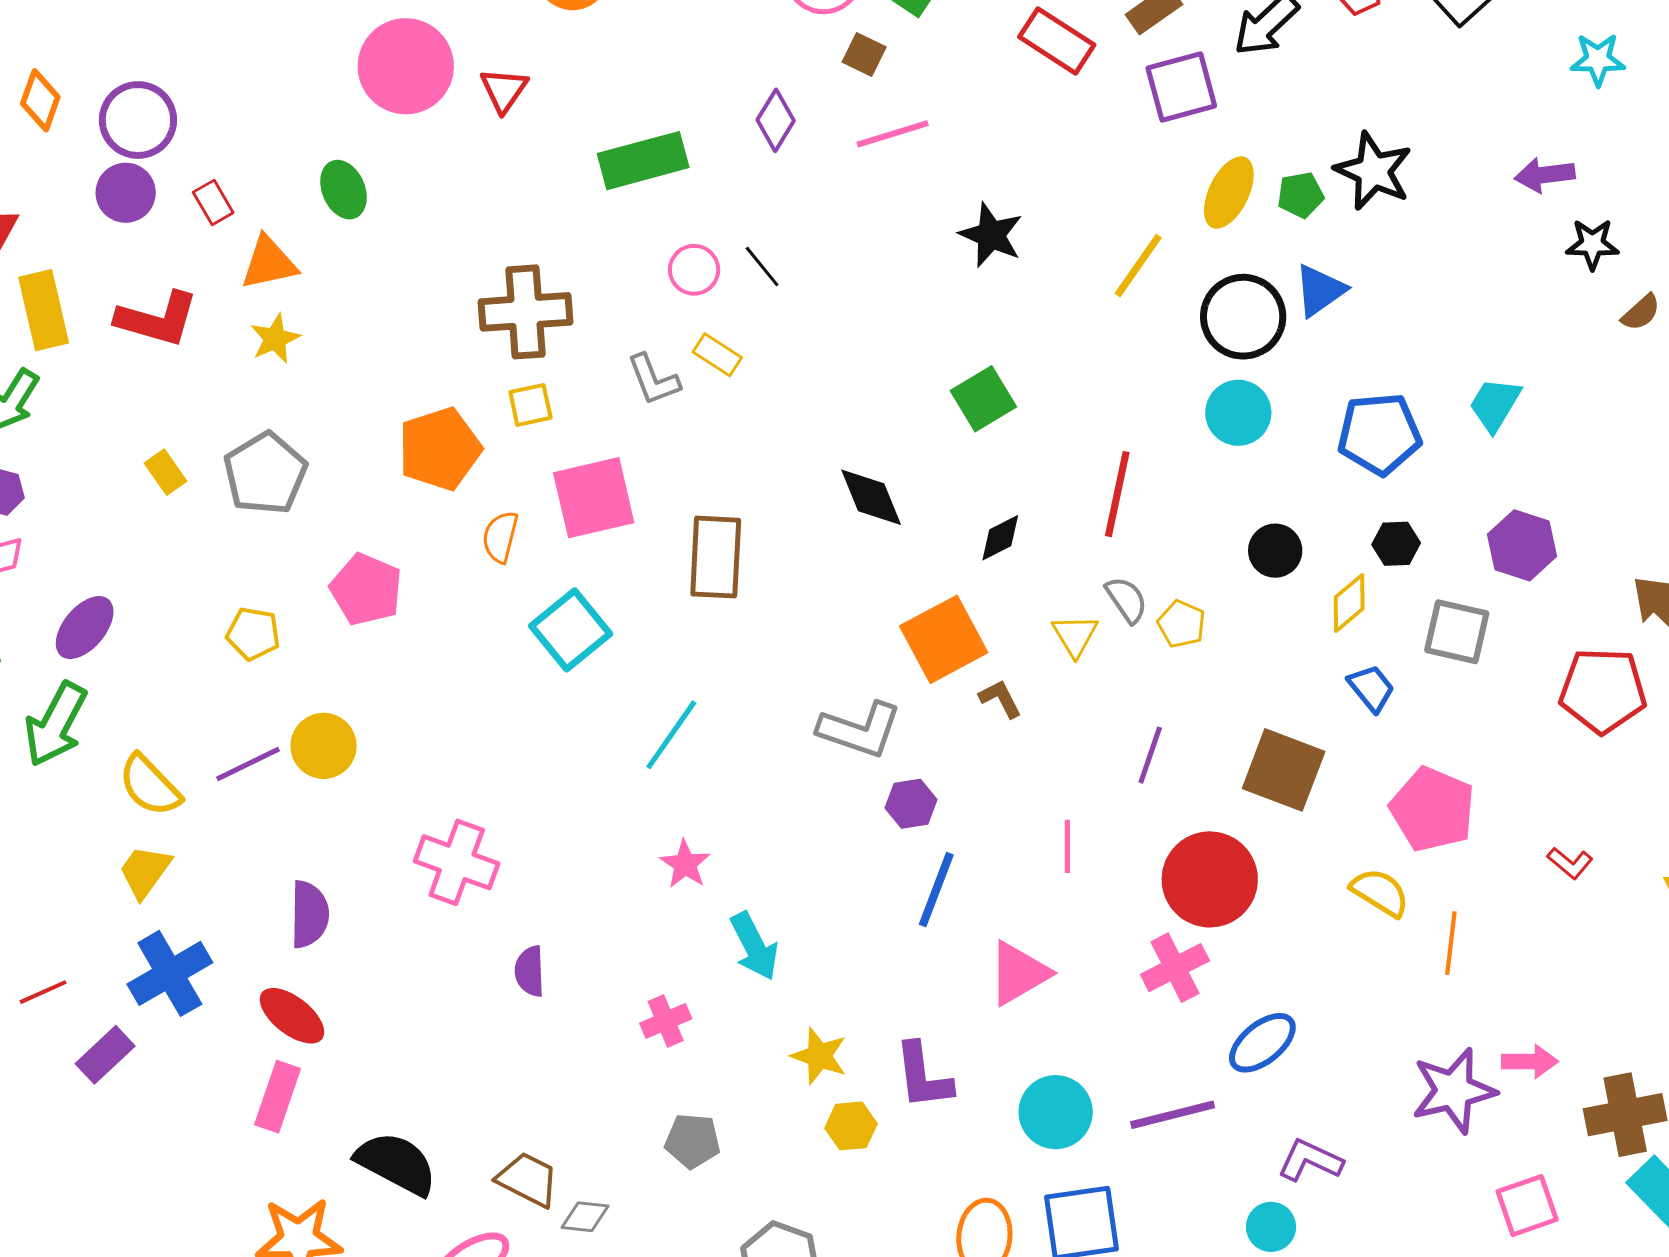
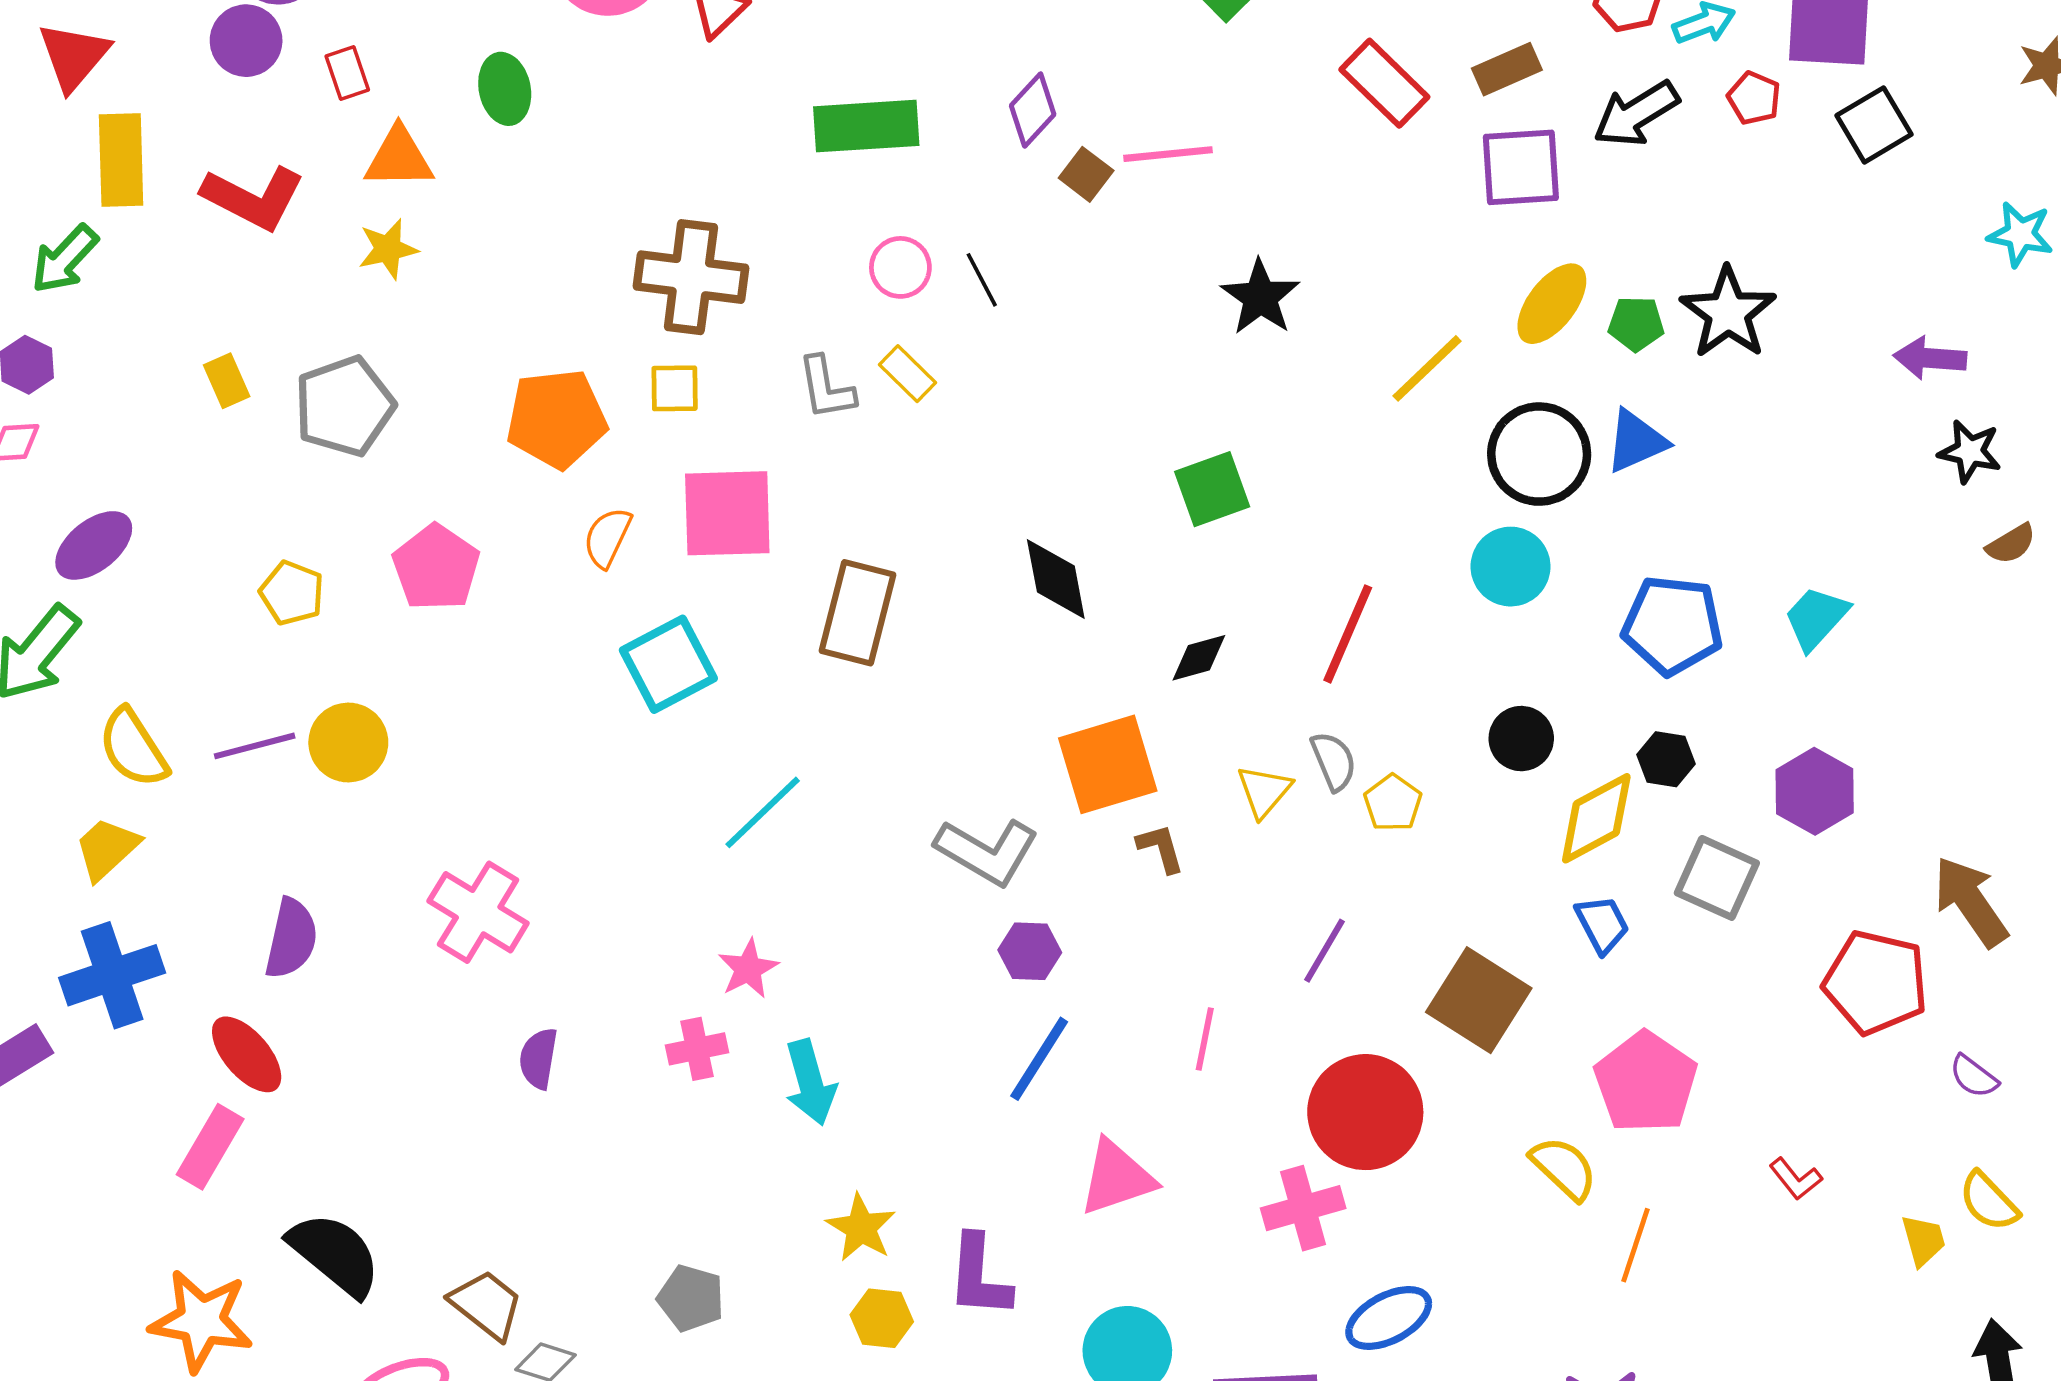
brown square: (864, 54) -> (1086, 174), moved
yellow diamond: (1349, 603) -> (1596, 818), size x1.4
pink cross: (666, 1021) -> (697, 1049), moved

